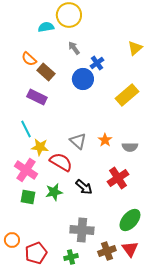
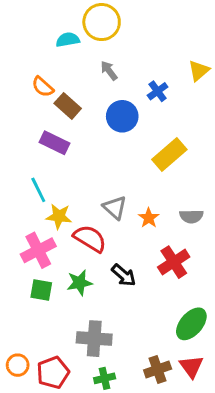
blue cross: (97, 63) -> (158, 91), moved
yellow rectangle: (127, 95) -> (169, 155), moved
orange star: (105, 140) -> (149, 218), moved
pink cross: (26, 170) -> (38, 250), turned 30
gray cross: (82, 230) -> (94, 339), moved
orange circle: (12, 240) -> (18, 365), moved

